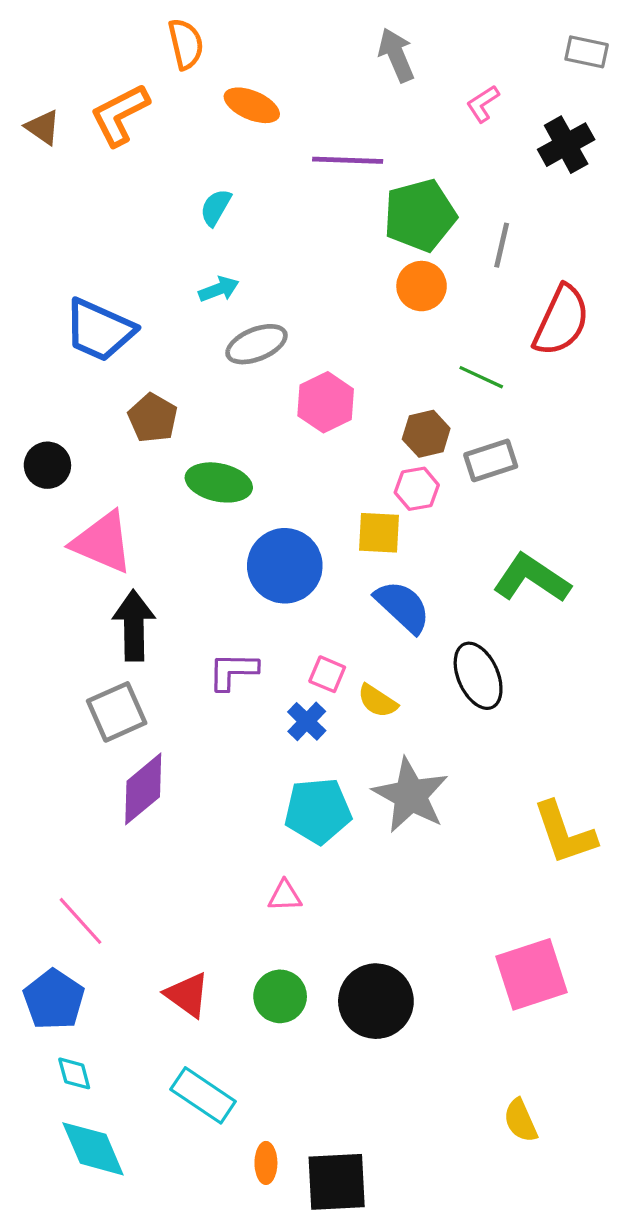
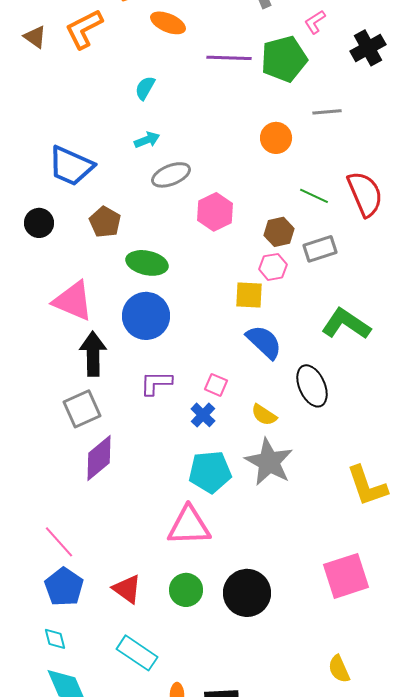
green pentagon: (420, 215) -> (284, 59), moved
gray line: (502, 245) -> (327, 112), turned 72
red semicircle: (561, 321) -> (365, 194), moved, turned -48
black circle: (47, 465) -> (39, 223), moved
blue circle: (285, 566) -> (146, 316), moved
yellow semicircle: (378, 701) -> (264, 415), moved
pink triangle: (285, 896) -> (189, 526), size x2.0
blue pentagon: (54, 1000) -> (64, 587), moved

